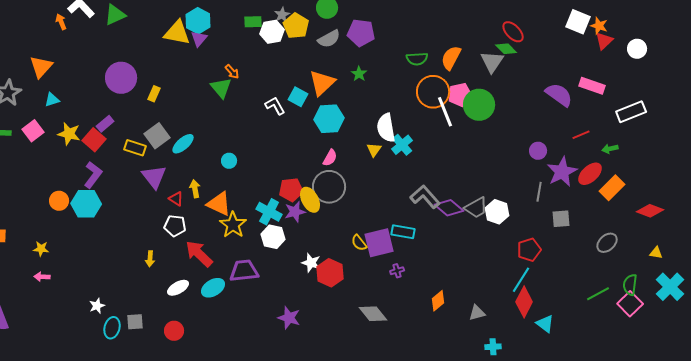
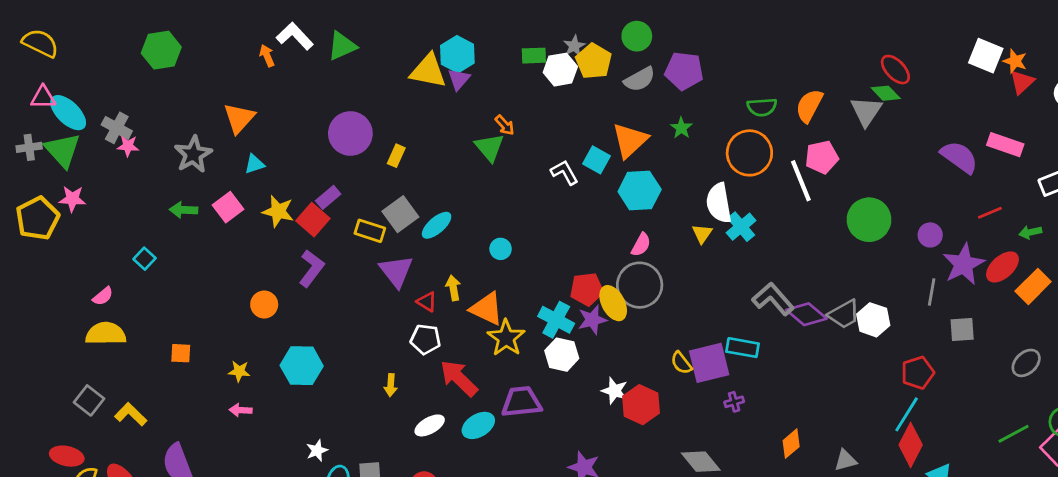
orange circle: (433, 92) -> (749, 153), moved
green circle: (479, 105) -> (869, 220), moved
cyan hexagon: (86, 204) -> (302, 366), moved

